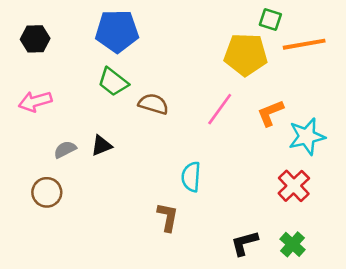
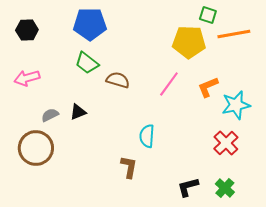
brown circle: (47, 192) -> (36, 148), size x1.5

